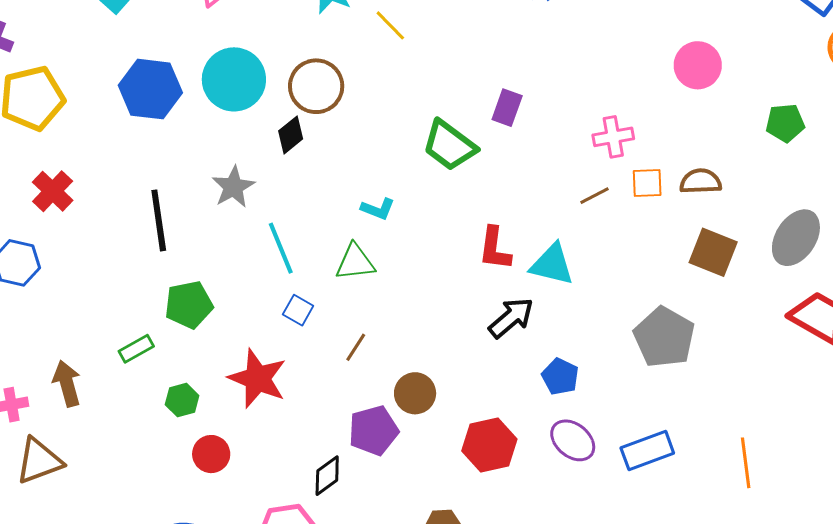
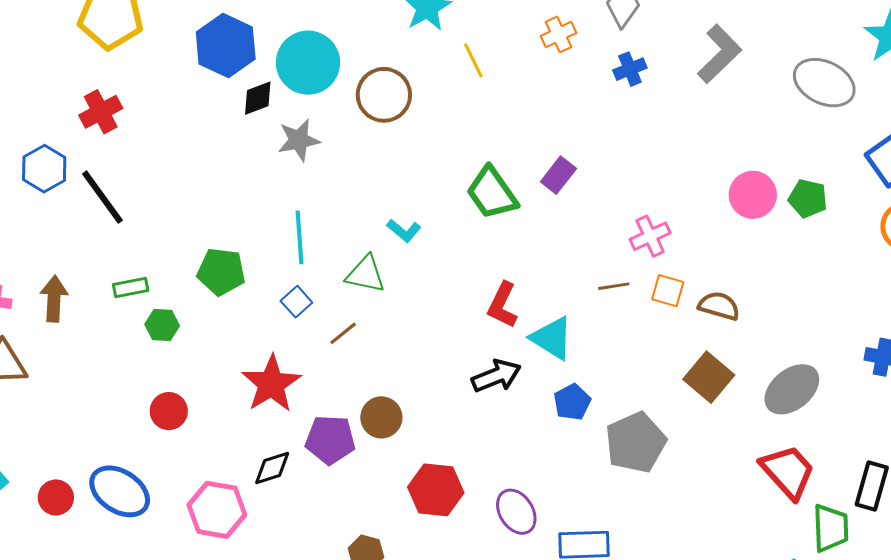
green pentagon: (785, 123) -> (808, 198), moved
black diamond: (291, 135) -> (258, 98), moved
pink cross: (613, 137) -> (650, 236), turned -33
gray star: (233, 187) -> (299, 140), moved
black line: (159, 220) -> (102, 197), moved, turned -46
green pentagon: (189, 305) -> (221, 272), moved
brown line: (356, 347) -> (343, 333), moved
blue pentagon: (560, 377) -> (572, 402), moved
red star: (258, 379) -> (271, 384), moved
green hexagon: (182, 400) -> (162, 325), moved

